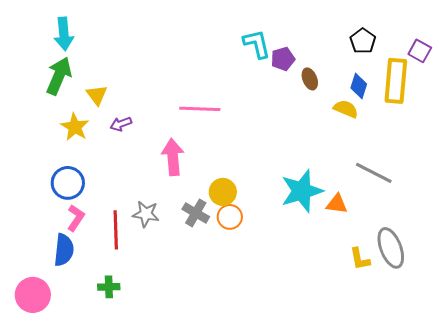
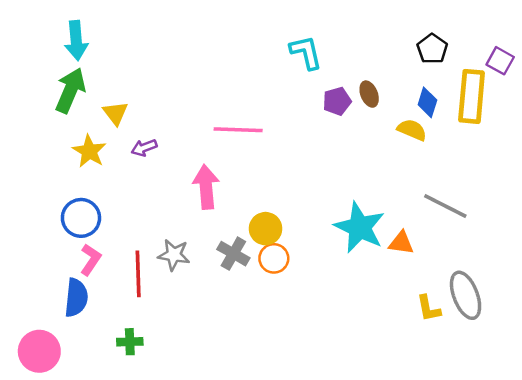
purple pentagon: (283, 59) -> (337, 101), moved
cyan star: (302, 191) -> (360, 227), turned -30

